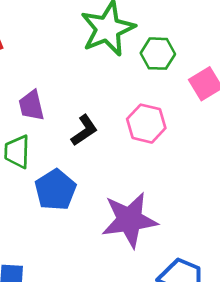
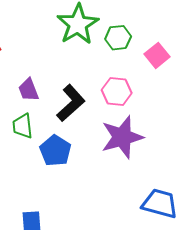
black L-shape: (84, 130) -> (71, 103), size x1.5
purple star: (129, 220) -> (122, 137), moved

